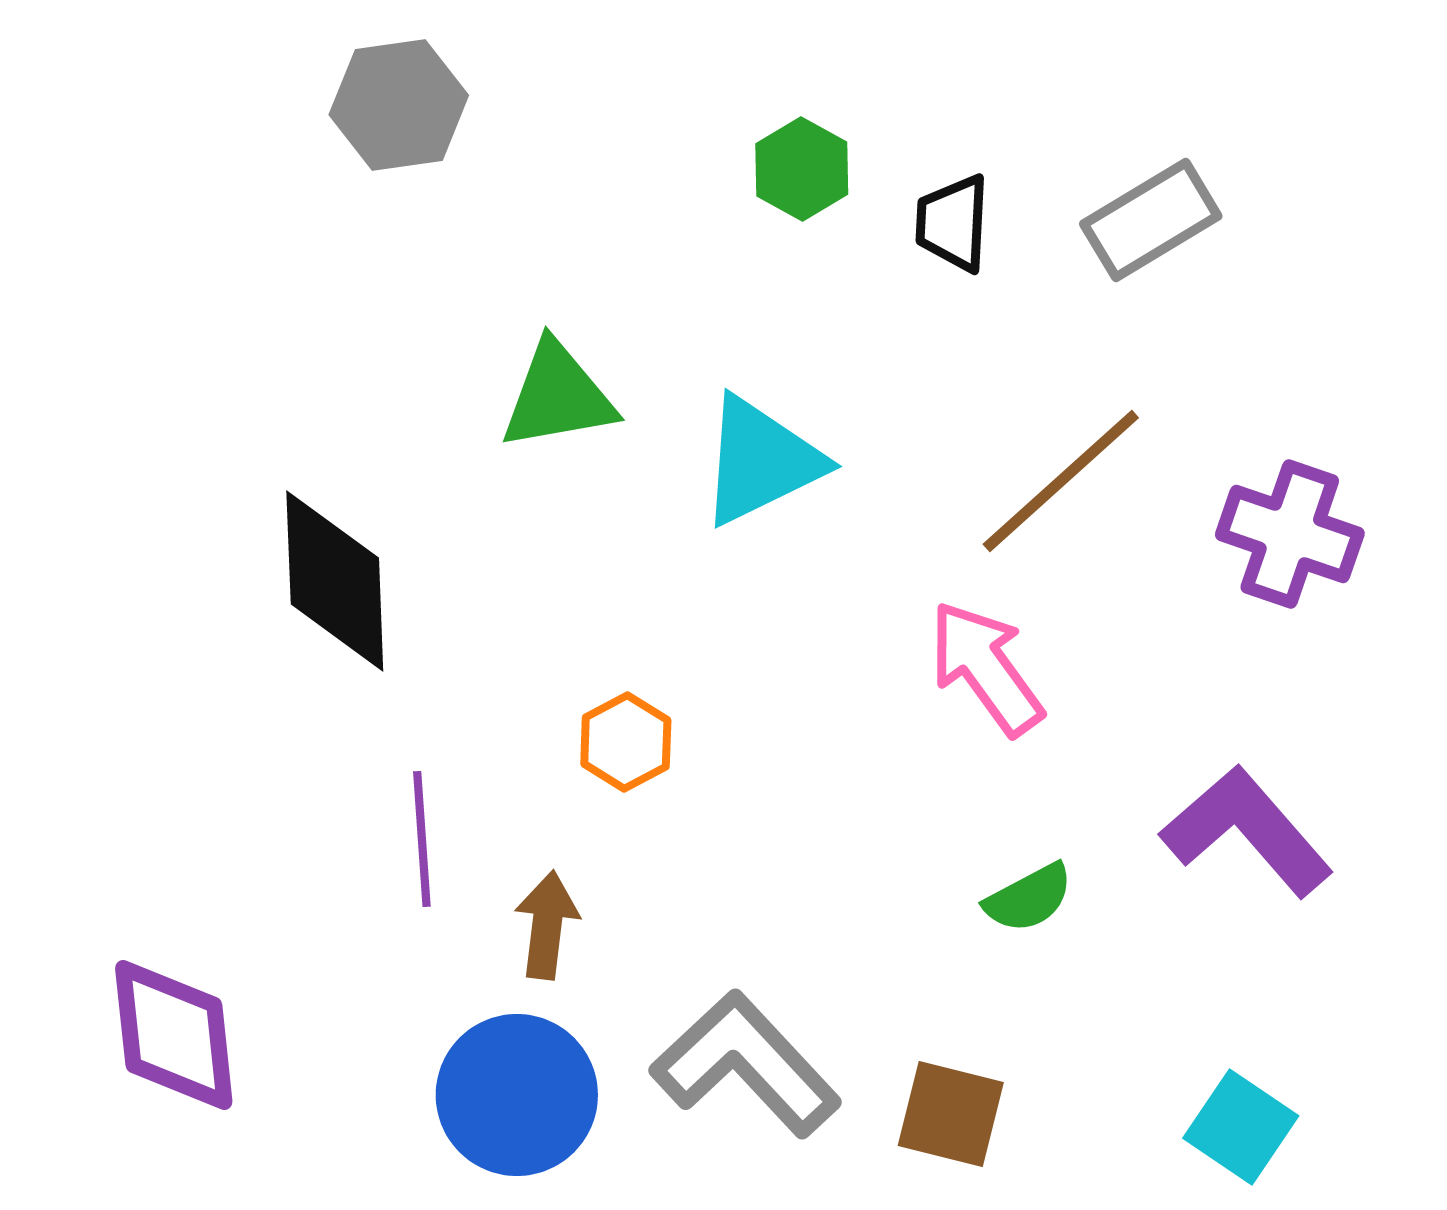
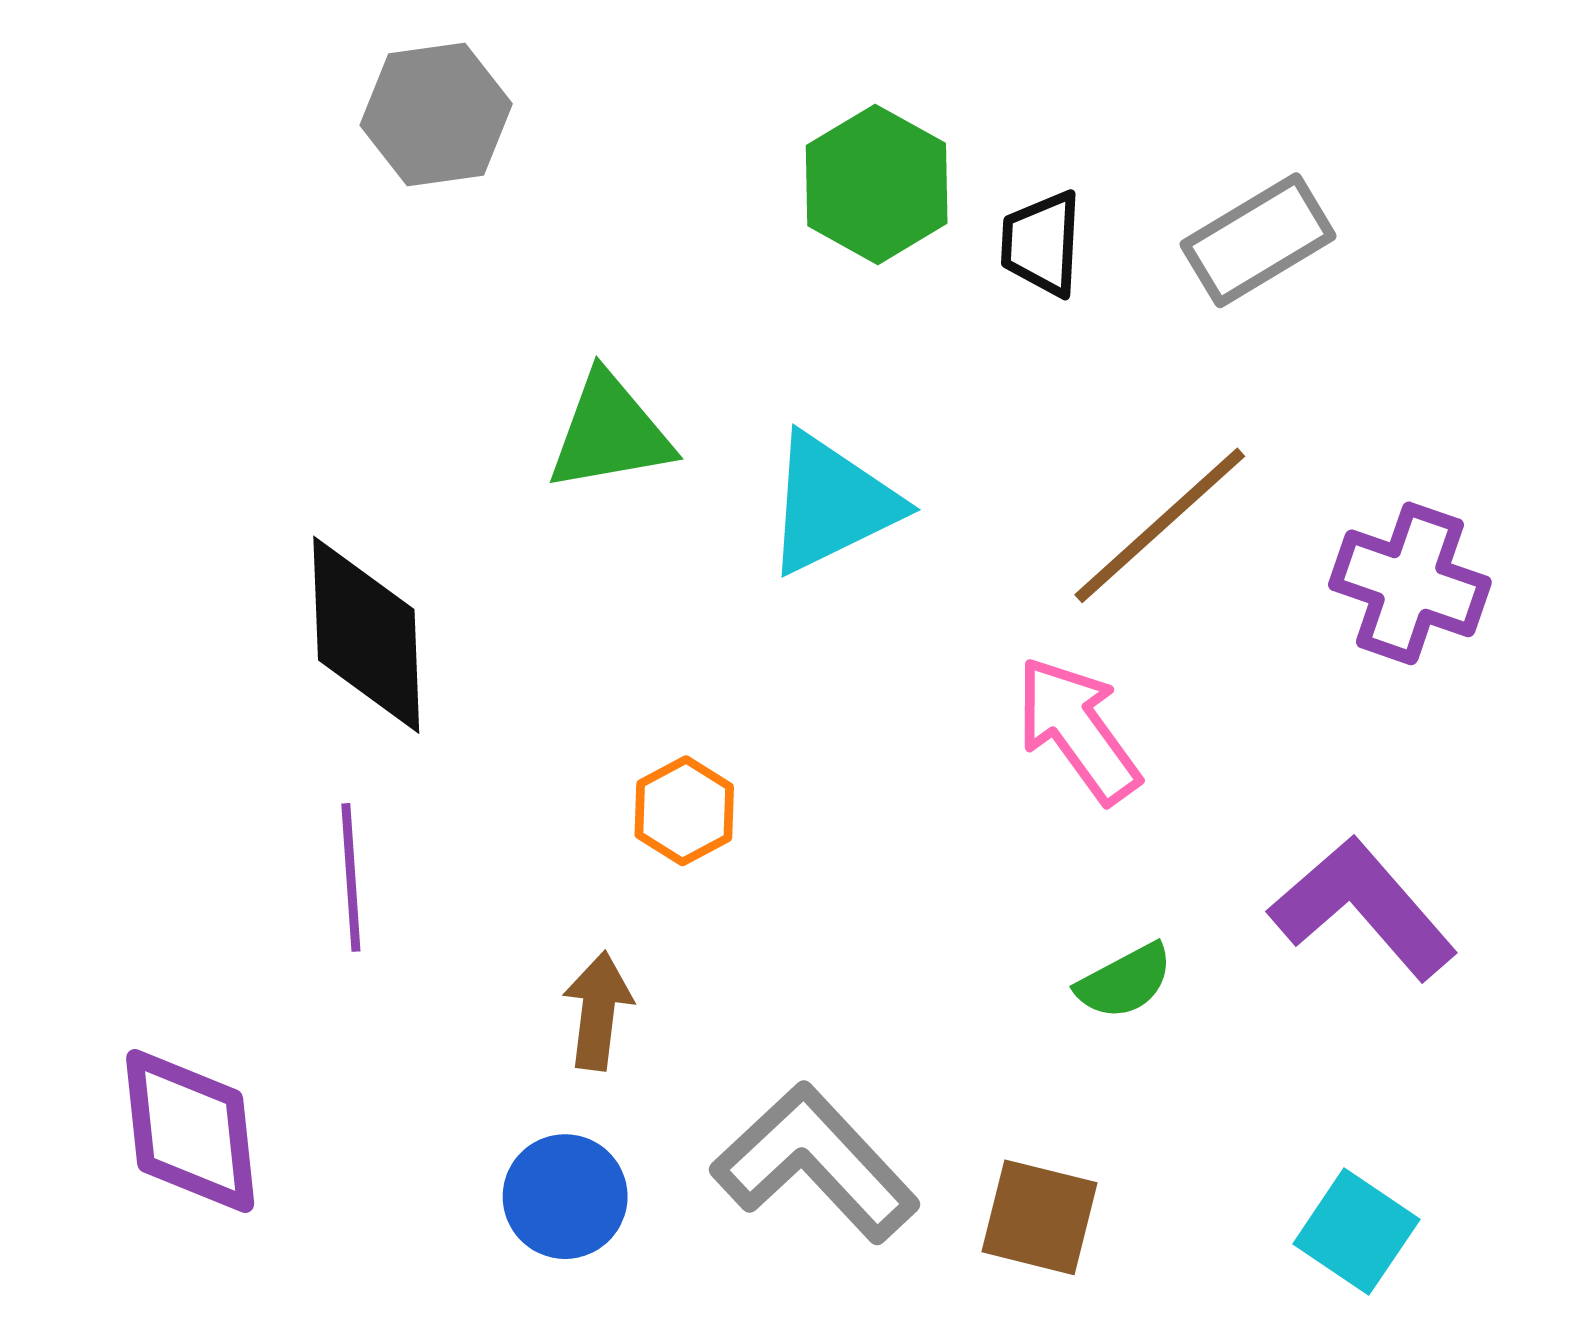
green hexagon: (802, 169) -> (877, 184), size x1.4
purple line: (422, 839) -> (351, 877), moved
blue circle: (517, 1095) -> (565, 1197), size x0.7

